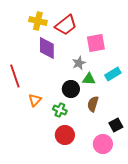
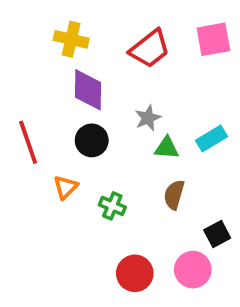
red trapezoid: (66, 25) -> (150, 49), moved
pink square: (96, 43) -> (213, 39), moved
black circle: (71, 89) -> (92, 140), moved
red circle: (65, 135) -> (135, 273), moved

